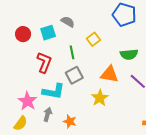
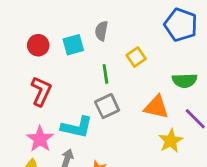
gray semicircle: (68, 22) -> (101, 31), turned -112
red L-shape: (44, 62) -> (41, 91), moved
yellow star: (100, 98) -> (171, 141), moved

